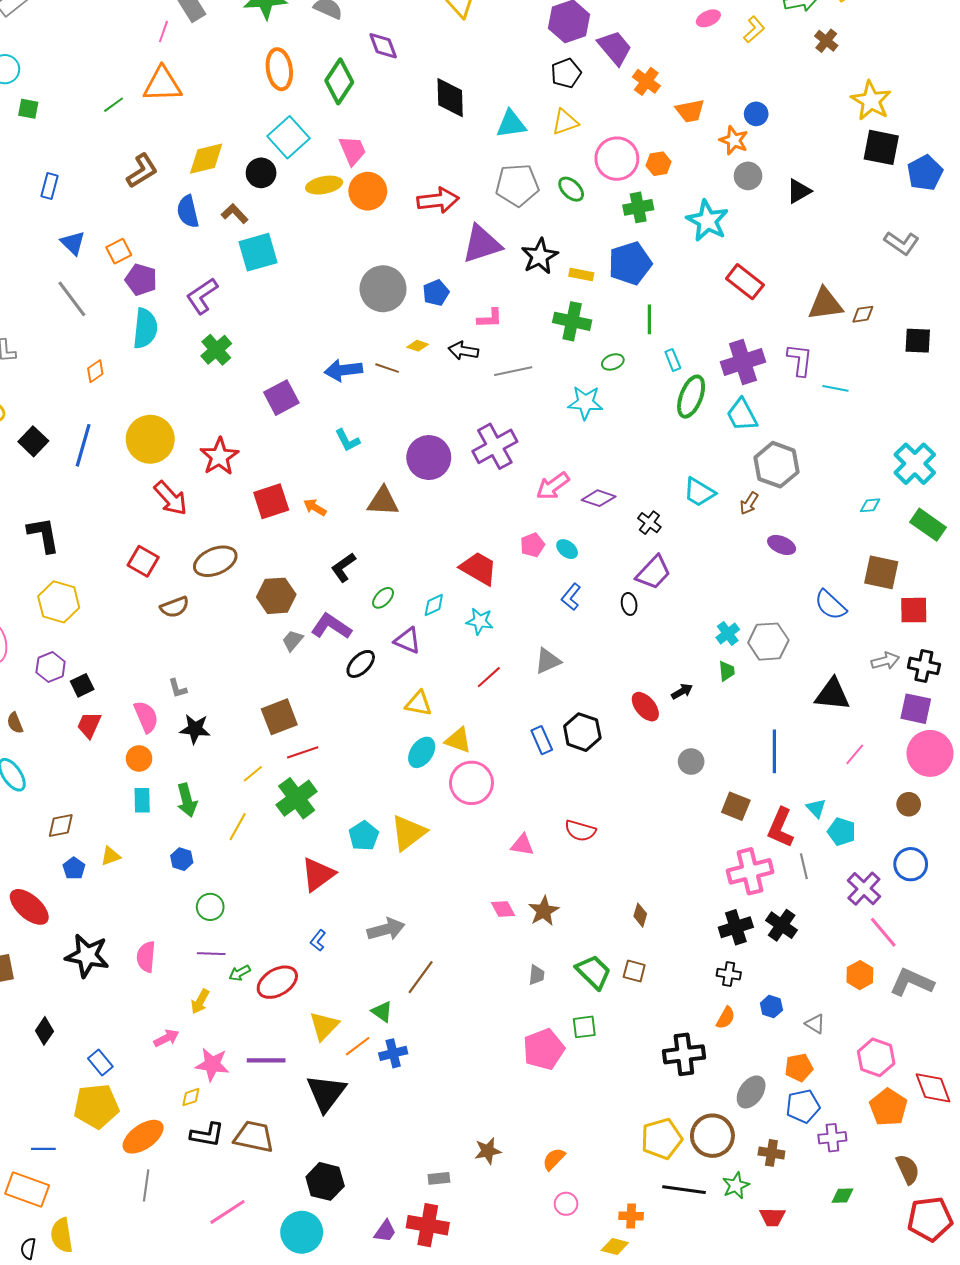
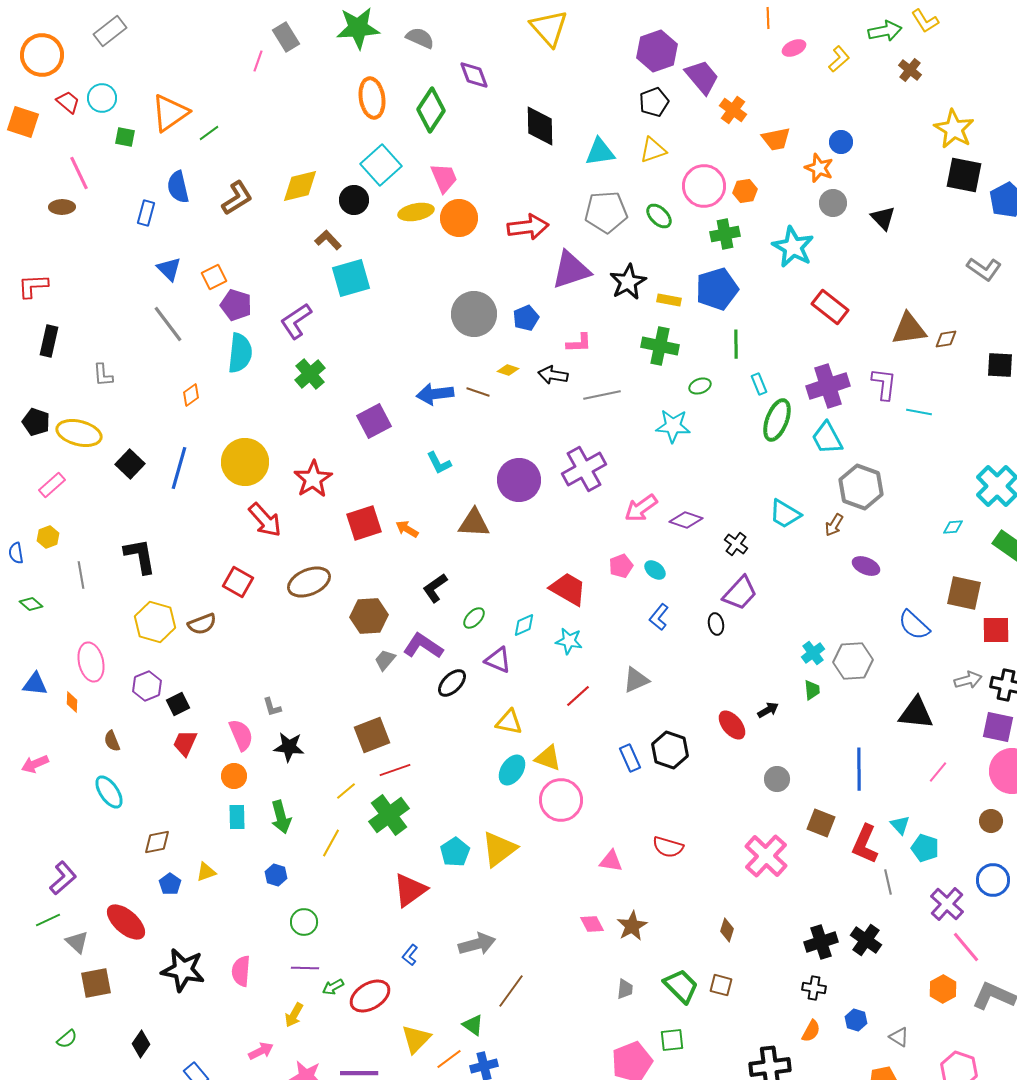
orange triangle: (162, 84) -> (170, 113), moved, turned -33
black triangle: (799, 191) -> (883, 218), turned -44
blue semicircle: (188, 211) -> (178, 187), moved
brown semicircle: (175, 607) -> (202, 624), moved
pink cross: (750, 871) -> (766, 856), moved, turned -33

